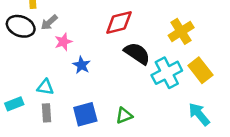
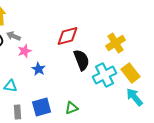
gray arrow: (49, 22) -> (14, 36), turned 64
black semicircle: (137, 53) -> (82, 60), turned 35
gray rectangle: (47, 113) -> (18, 112), moved
cyan arrow: (199, 114) -> (135, 97), moved

